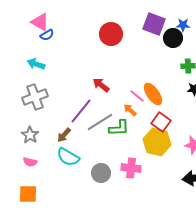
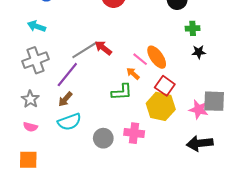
purple line: (81, 111) -> (67, 75), moved
gray line: (100, 122) -> (85, 50), moved
cyan semicircle: (68, 157) -> (69, 122), turned -50

